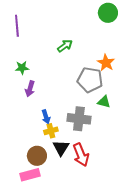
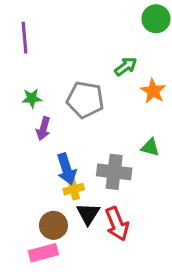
green arrow: (65, 46) -> (126, 66), moved
gray pentagon: (90, 80) -> (85, 100), moved
blue arrow: (46, 117) -> (66, 169), size x1.5

